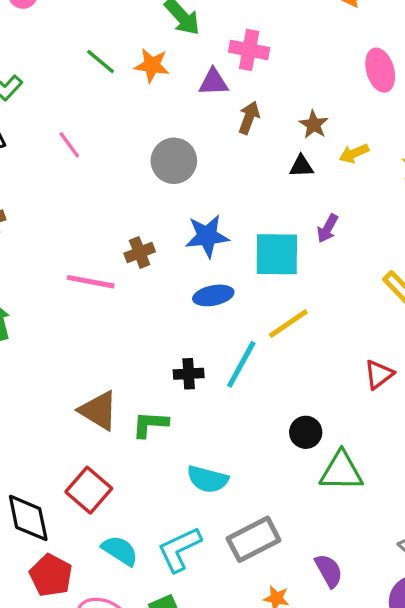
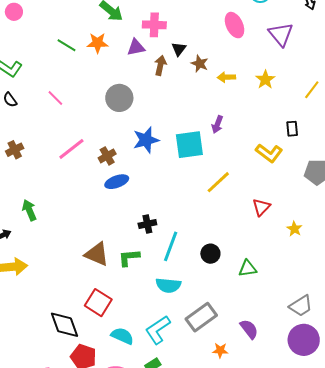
yellow arrow: (354, 153) -> (226, 77), turned 30
black triangle: (301, 166) -> (179, 49), moved, turned -42
pink line: (91, 282) -> (71, 149), moved, turned -40
blue ellipse: (213, 295) -> (117, 182), moved
yellow line: (288, 324) -> (218, 182), moved
cyan line: (241, 364) -> (171, 246), moved
black circle: (306, 432) -> (210, 254), moved
green triangle: (341, 471) -> (248, 268), size x0.7

